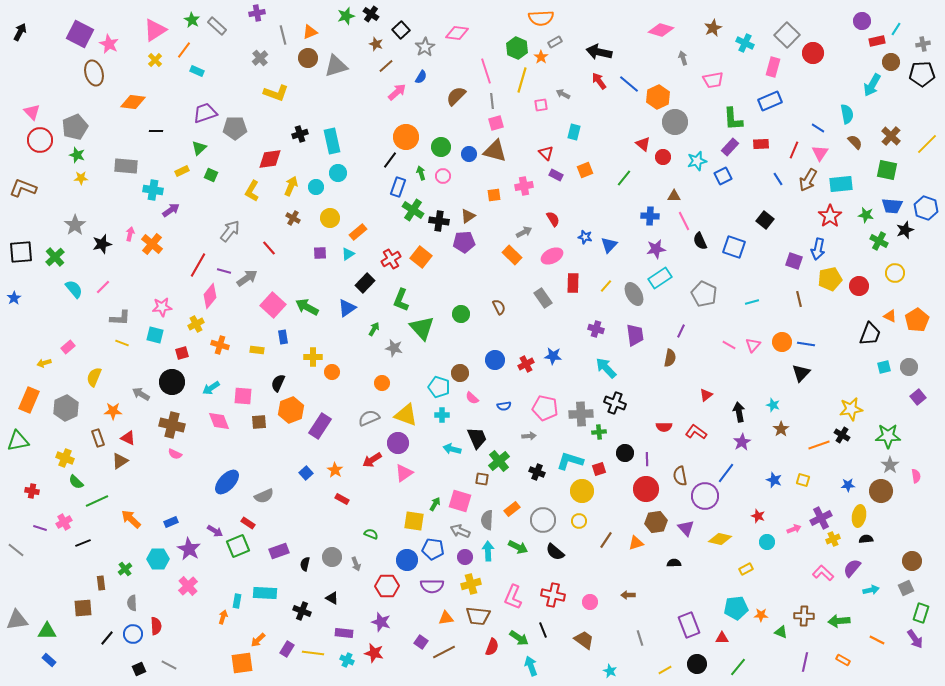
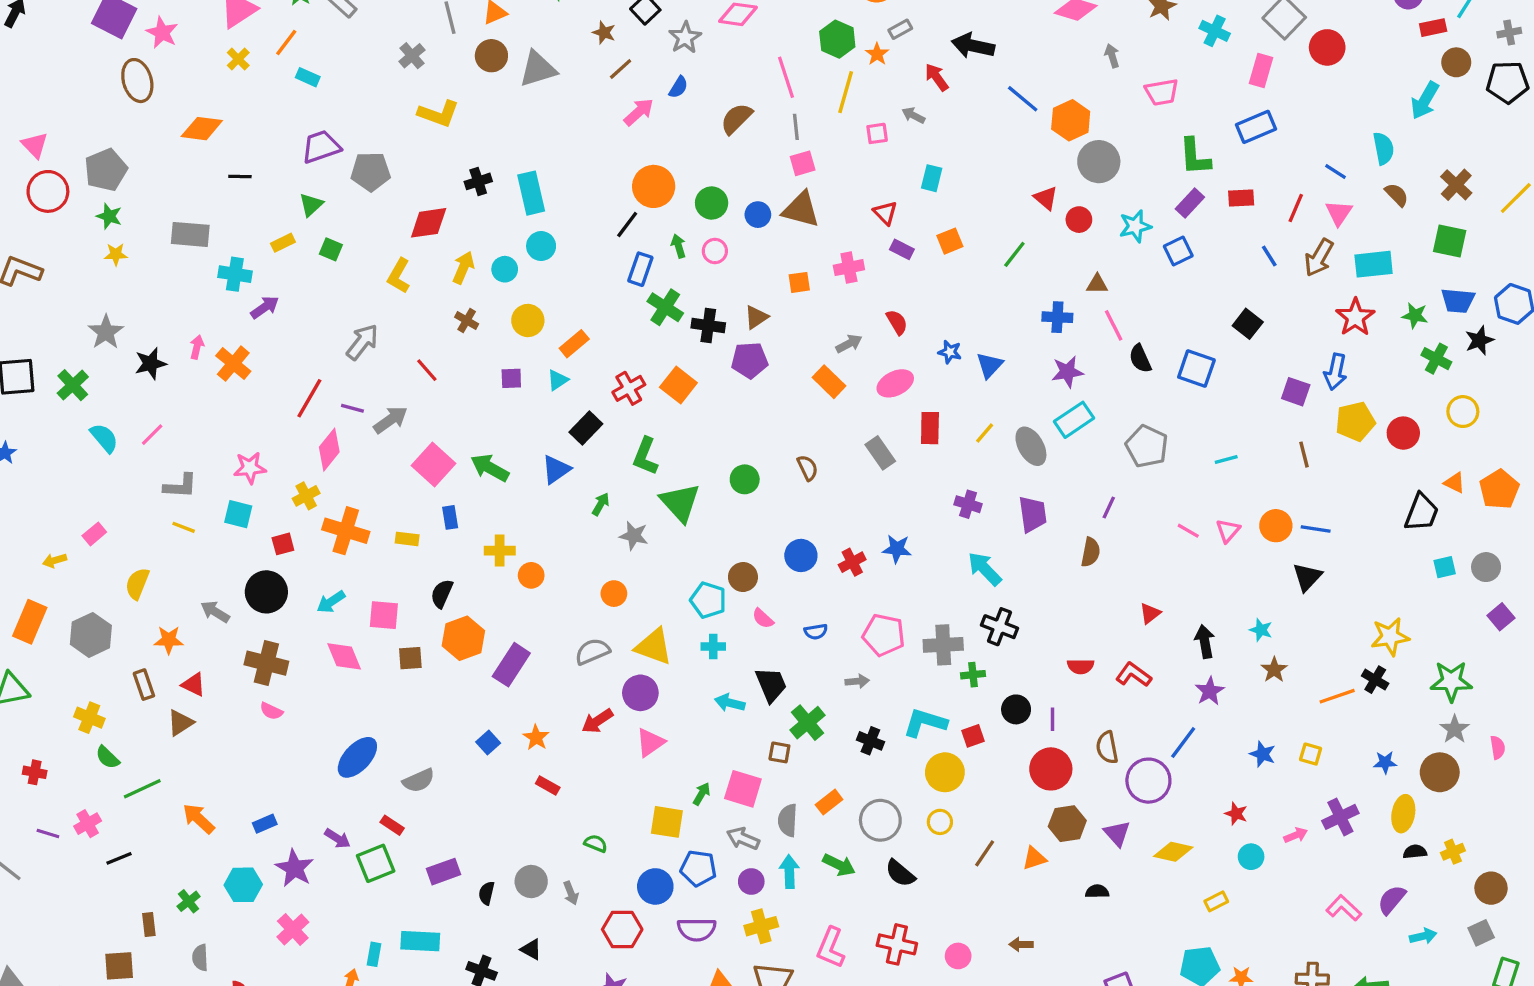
red arrow: (599, 81) -> (937, 77), moved
orange cross: (220, 345) -> (346, 531), size x1.5
yellow cross: (833, 539) -> (1453, 852), moved

